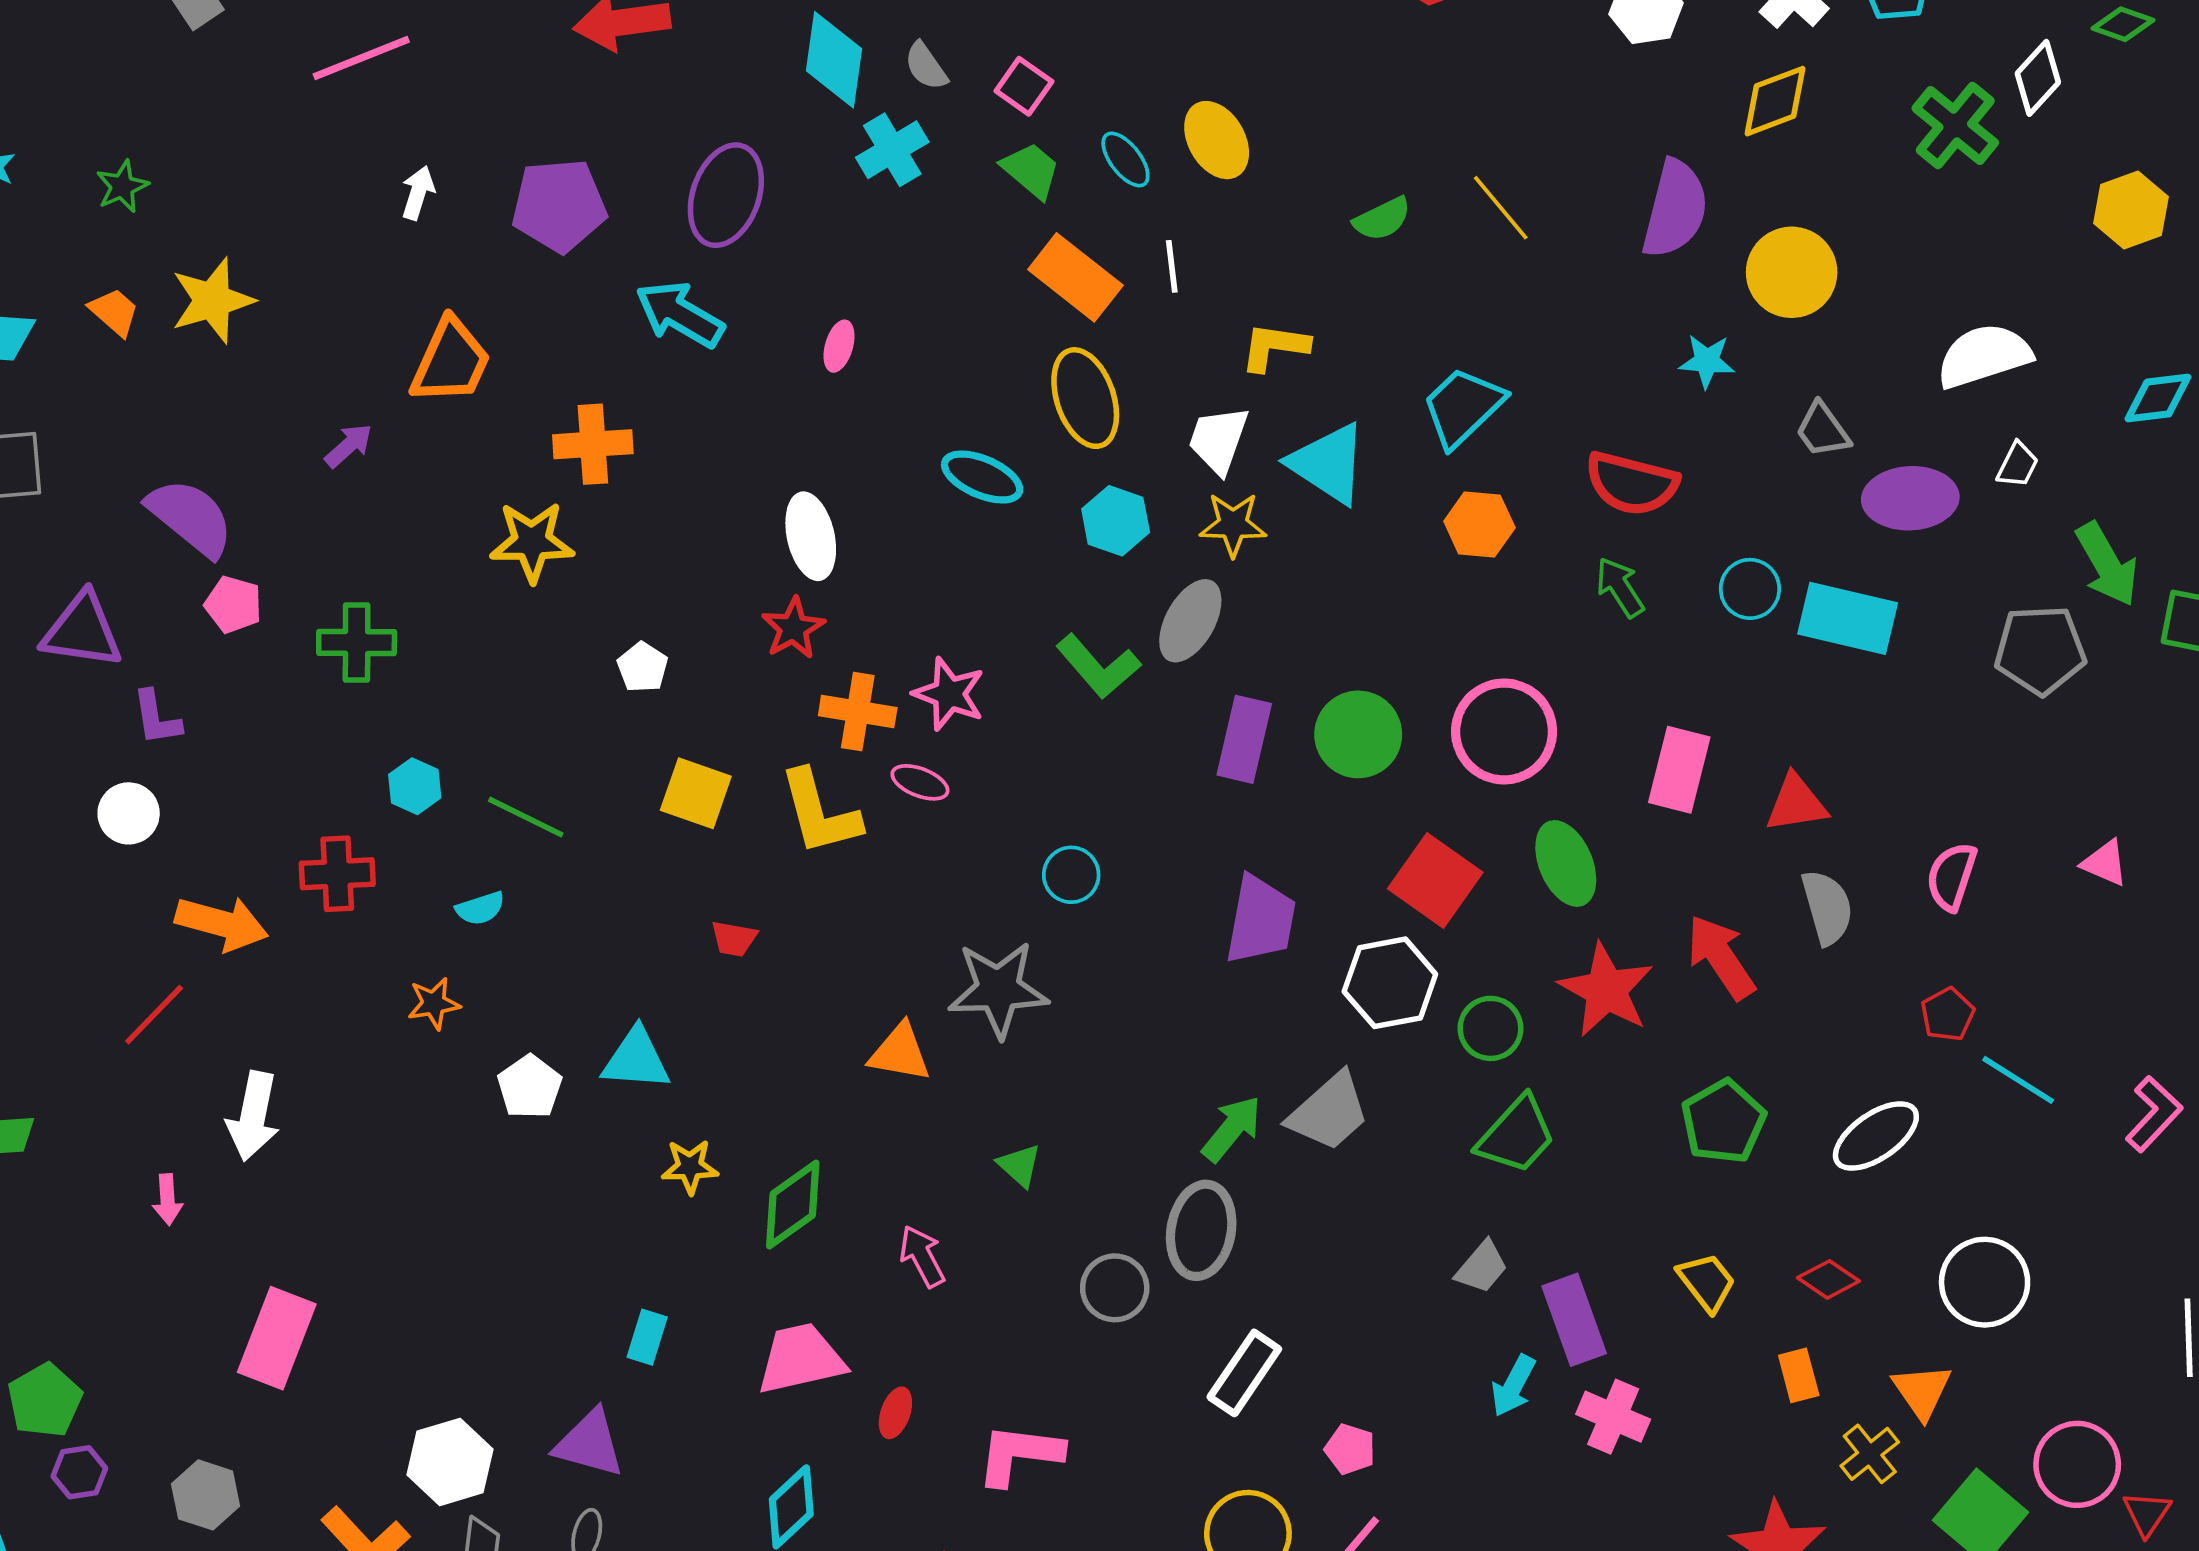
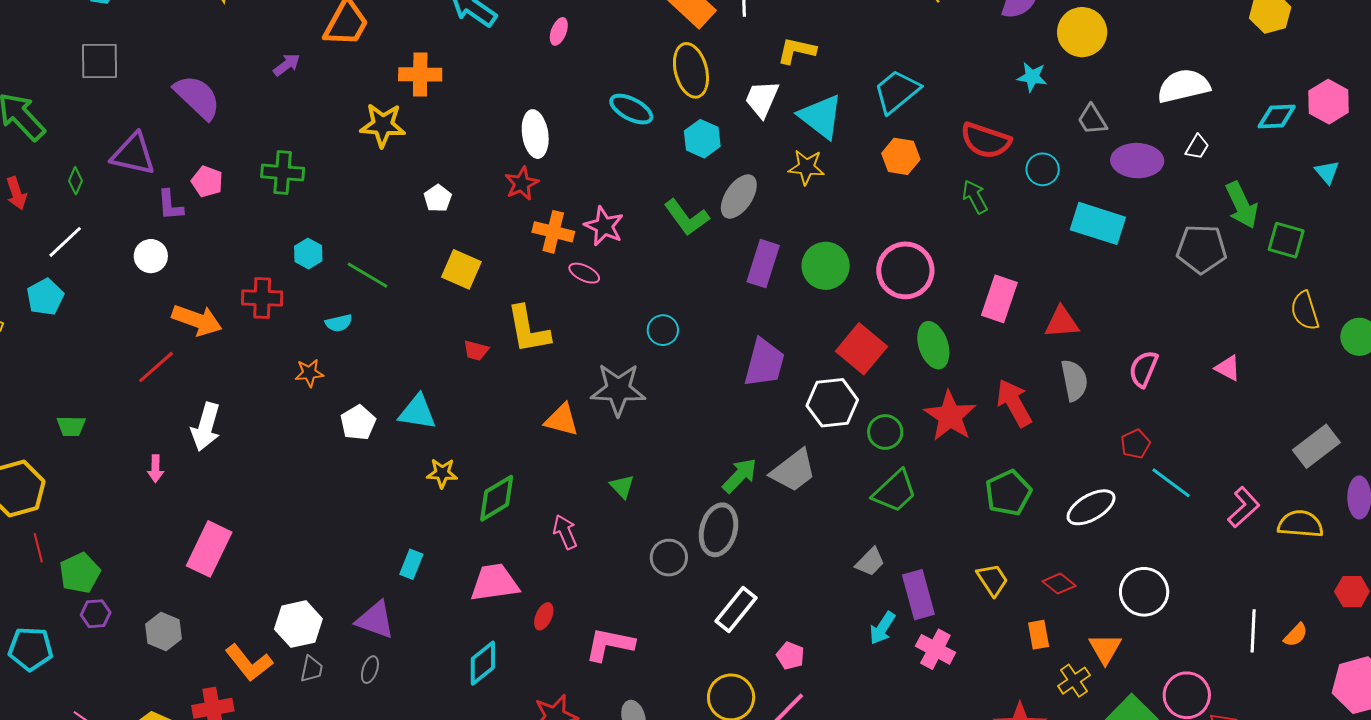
yellow star: (1233, 524) -> (806, 167), moved
cyan circle: (1750, 589) -> (1043, 169), moved
pink pentagon: (233, 604) -> (207, 182), moved
yellow L-shape: (820, 813) -> (528, 330), moved

